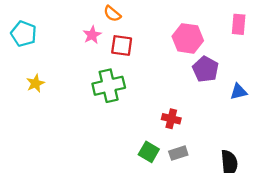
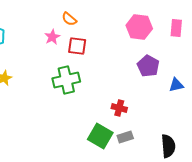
pink hexagon: (188, 38) -> (139, 27), moved
green square: (149, 152) -> (100, 136), size x1.4

